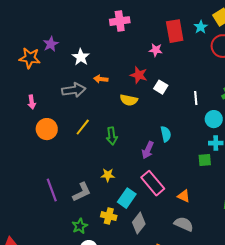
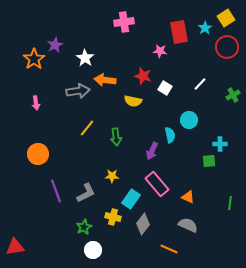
orange star: (30, 58) -> (34, 59), turned 30
orange arrow: (101, 79) -> (105, 80), size x1.5
white line: (196, 98) -> (200, 84), moved, turned 48
cyan circle: (214, 119) -> (189, 120), moved
orange circle: (47, 129) -> (38, 154), moved

